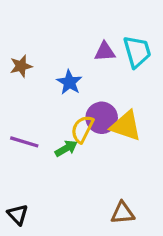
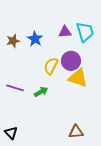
blue star: (69, 82) -> (35, 39), moved
purple circle: (102, 118) -> (71, 61), moved
yellow semicircle: (82, 129) -> (51, 66), moved

